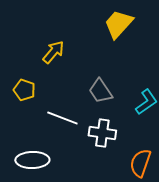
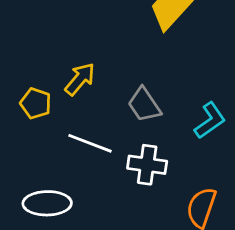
yellow arrow: (53, 52) -> (80, 79), moved

